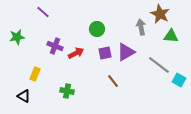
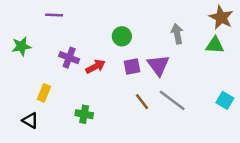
purple line: (43, 12) -> (54, 15), turned -40
brown star: (160, 14) -> (221, 17), moved
purple triangle: (126, 52) -> (158, 65), turned -36
gray line: (159, 65) -> (172, 100), moved

